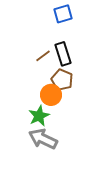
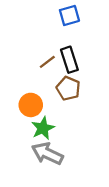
orange circle: (51, 95) -> (31, 105), moved

